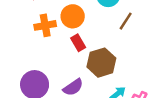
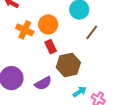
orange cross: (45, 25) -> (25, 30), turned 30

